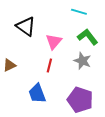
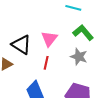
black triangle: (26, 26) -> (21, 45), moved

